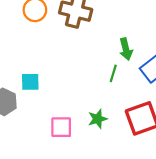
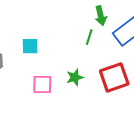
cyan square: (30, 82) -> (30, 46), moved

